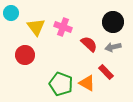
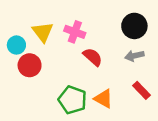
cyan circle: (11, 13) -> (16, 45), moved
red semicircle: (89, 44) -> (93, 57), moved
red rectangle: (106, 72) -> (142, 90), moved

